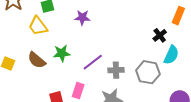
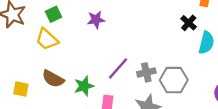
green star: (62, 53) -> (84, 86), moved
gray hexagon: (148, 72) -> (174, 80), moved

